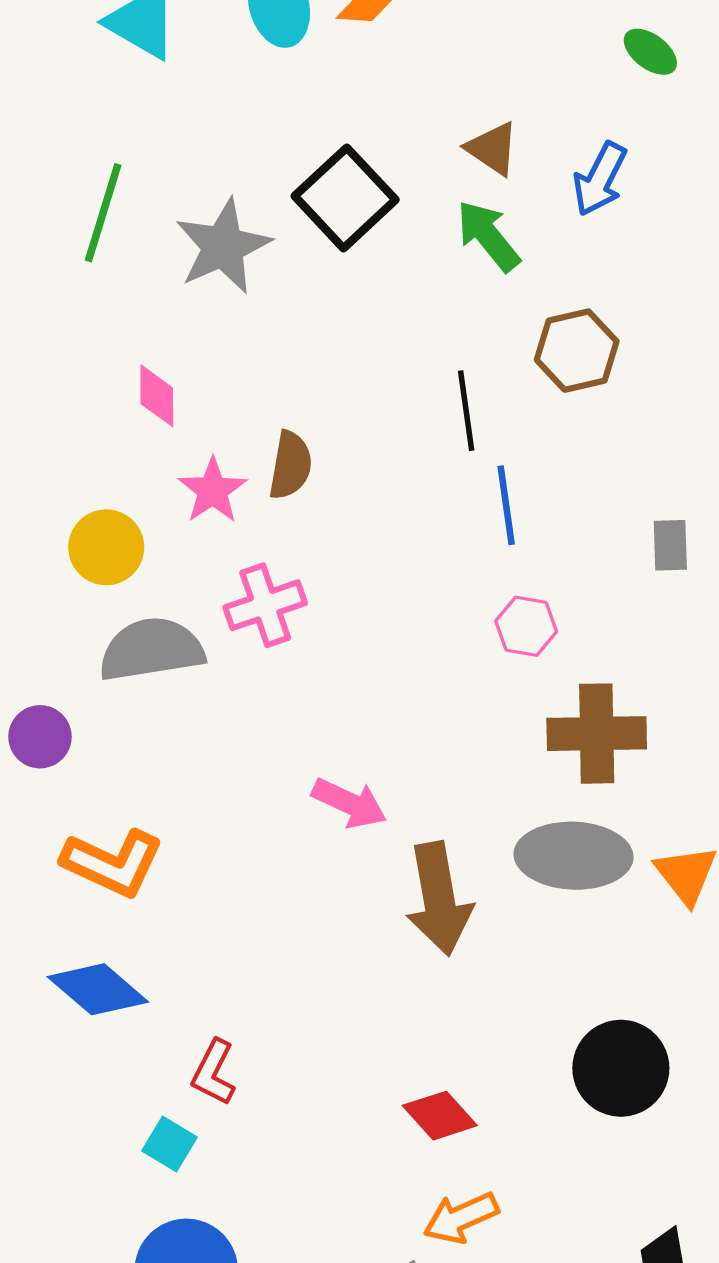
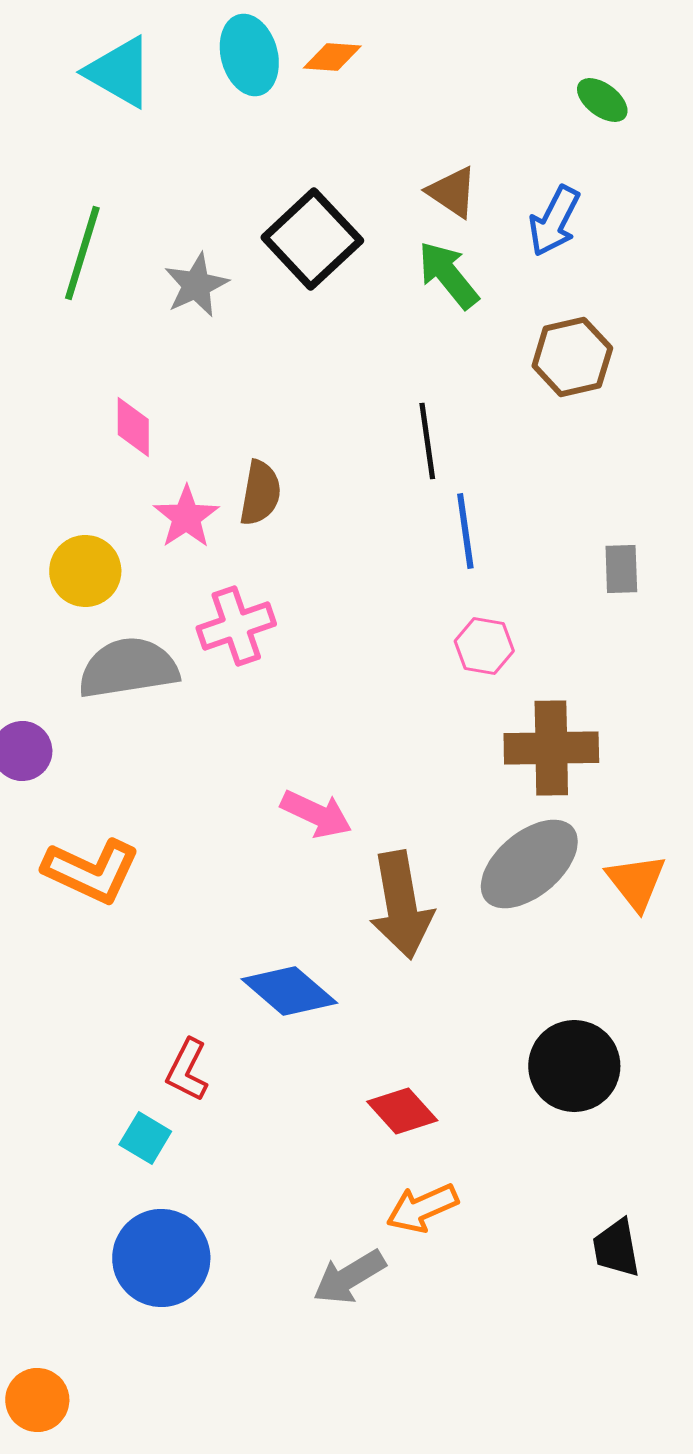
gray star: (223, 246) -> (196, 285), size x0.7
brown hexagon: (577, 351) -> (572, 357), moved
gray ellipse: (574, 856) -> (529, 864), turned -42
blue diamond: (98, 989) -> (289, 991), moved

